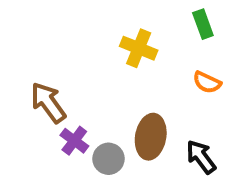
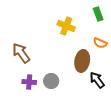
brown ellipse: (151, 137) -> (82, 61), moved
purple cross: (74, 141) -> (29, 82), moved, turned -32

